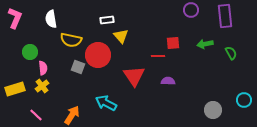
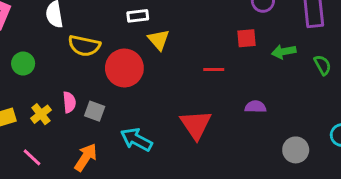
red square: (173, 43) -> (247, 38), moved
gray square: (78, 67) -> (95, 111), moved
pink semicircle: (43, 68) -> (69, 102), moved
red triangle: (134, 76) -> (196, 125), moved
purple semicircle: (168, 81) -> (255, 107), moved

